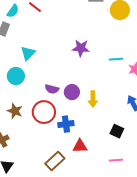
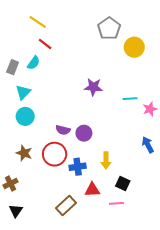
cyan semicircle: (13, 11) -> (34, 63), moved
cyan triangle: (28, 53) -> (23, 92), moved
yellow arrow: (93, 99) -> (106, 160), moved
black square: (117, 131) -> (123, 184), moved
pink line: (116, 160) -> (116, 203), moved

